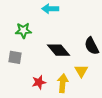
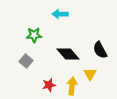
gray square: (15, 57) -> (26, 61), turned 32

